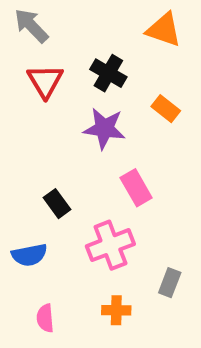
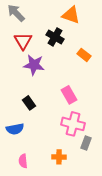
orange triangle: (164, 30) -> (71, 15), moved
purple star: (104, 128) -> (34, 65), moved
pink cross: (110, 245) -> (73, 124), moved, turned 35

